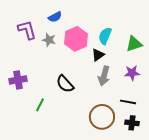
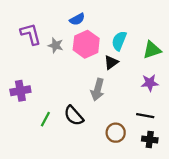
blue semicircle: (55, 17) -> (77, 19), moved
gray arrow: (104, 76) -> (98, 90), moved
black semicircle: (65, 84) -> (74, 116), moved
brown circle: (102, 117) -> (116, 133), size x0.7

